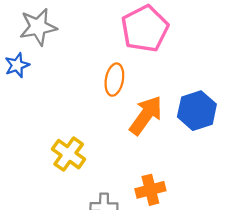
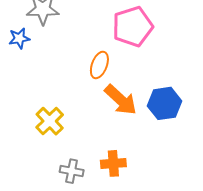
orange arrow: (146, 115) -> (121, 100), turned 87

